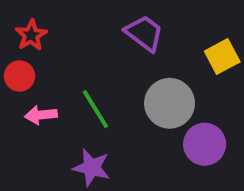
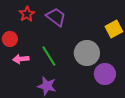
purple trapezoid: (144, 33) -> (56, 17), moved
red star: (31, 35) -> (27, 14), moved

